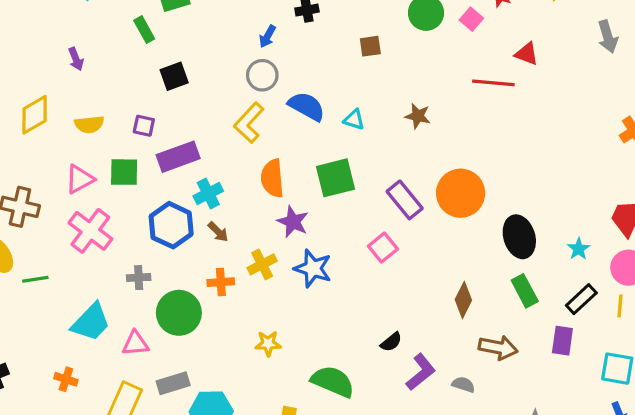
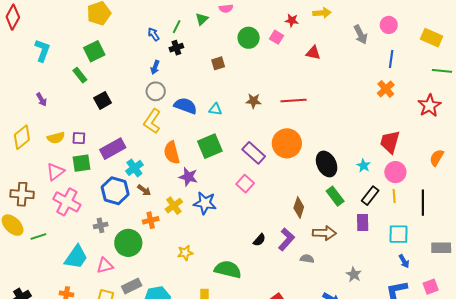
red line: (493, 83) -> (294, 100), moved
purple square: (144, 126) -> (79, 138), moved
purple L-shape: (421, 372) -> (286, 239), moved

